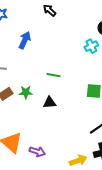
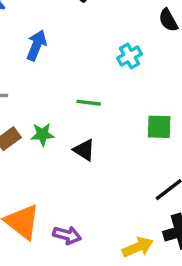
cyan cross: (91, 46) -> (130, 56), moved
black triangle: (50, 102) -> (84, 150), turned 40

